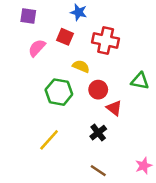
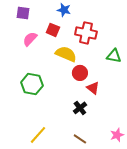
yellow semicircle: (81, 66) -> (66, 54), size x1.5
green triangle: (140, 81) -> (114, 56), moved
green hexagon: (59, 92) -> (32, 84), moved
yellow line: (49, 140) -> (38, 135), moved

